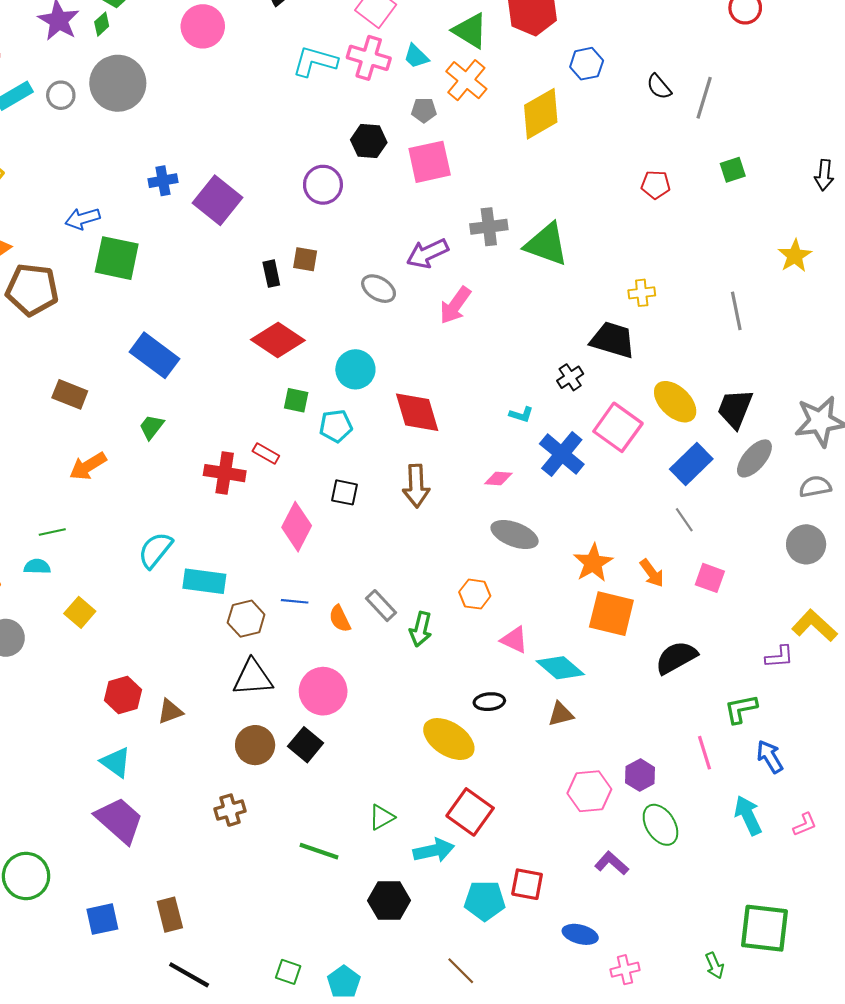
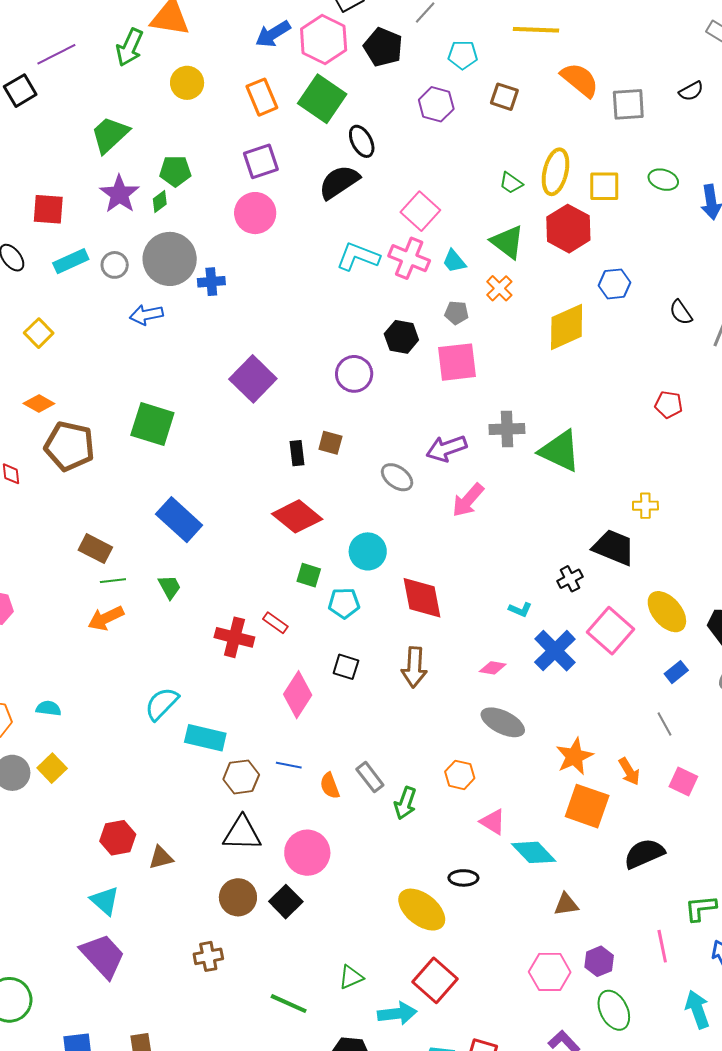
orange cross: (466, 80) -> (499, 288), size x0.7
blue cross: (163, 181) -> (211, 282), moved
blue arrow: (82, 219) -> (146, 315), moved
green trapezoid: (152, 427) -> (170, 587), turned 108
blue rectangle: (691, 464) -> (676, 672), size x0.6
green line: (52, 532) -> (113, 581), moved
yellow square: (80, 612) -> (52, 768), moved
brown triangle: (561, 714) -> (566, 904), moved

